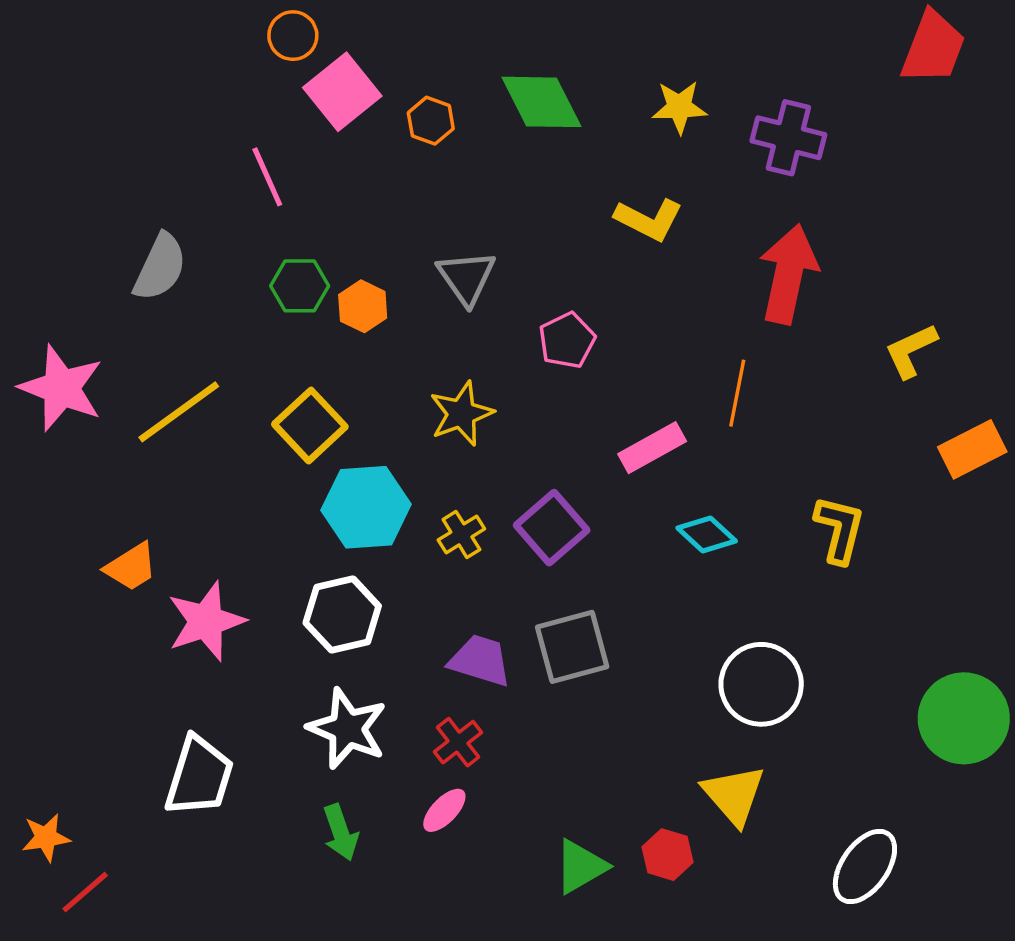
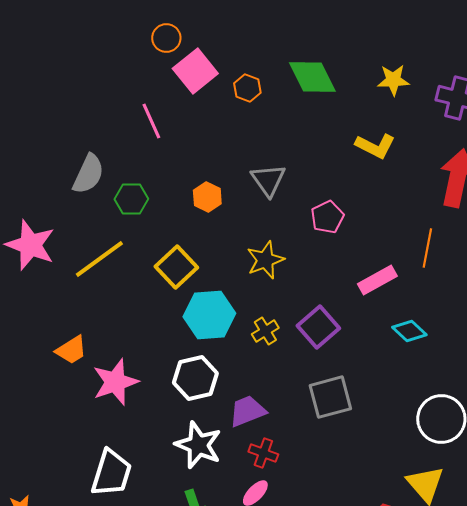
green hexagon: (300, 286) -> (131, 199), moved
purple trapezoid: (480, 660) -> (247, 411), moved, turned -39
red cross: (458, 742) -> (263, 453), turned -32

